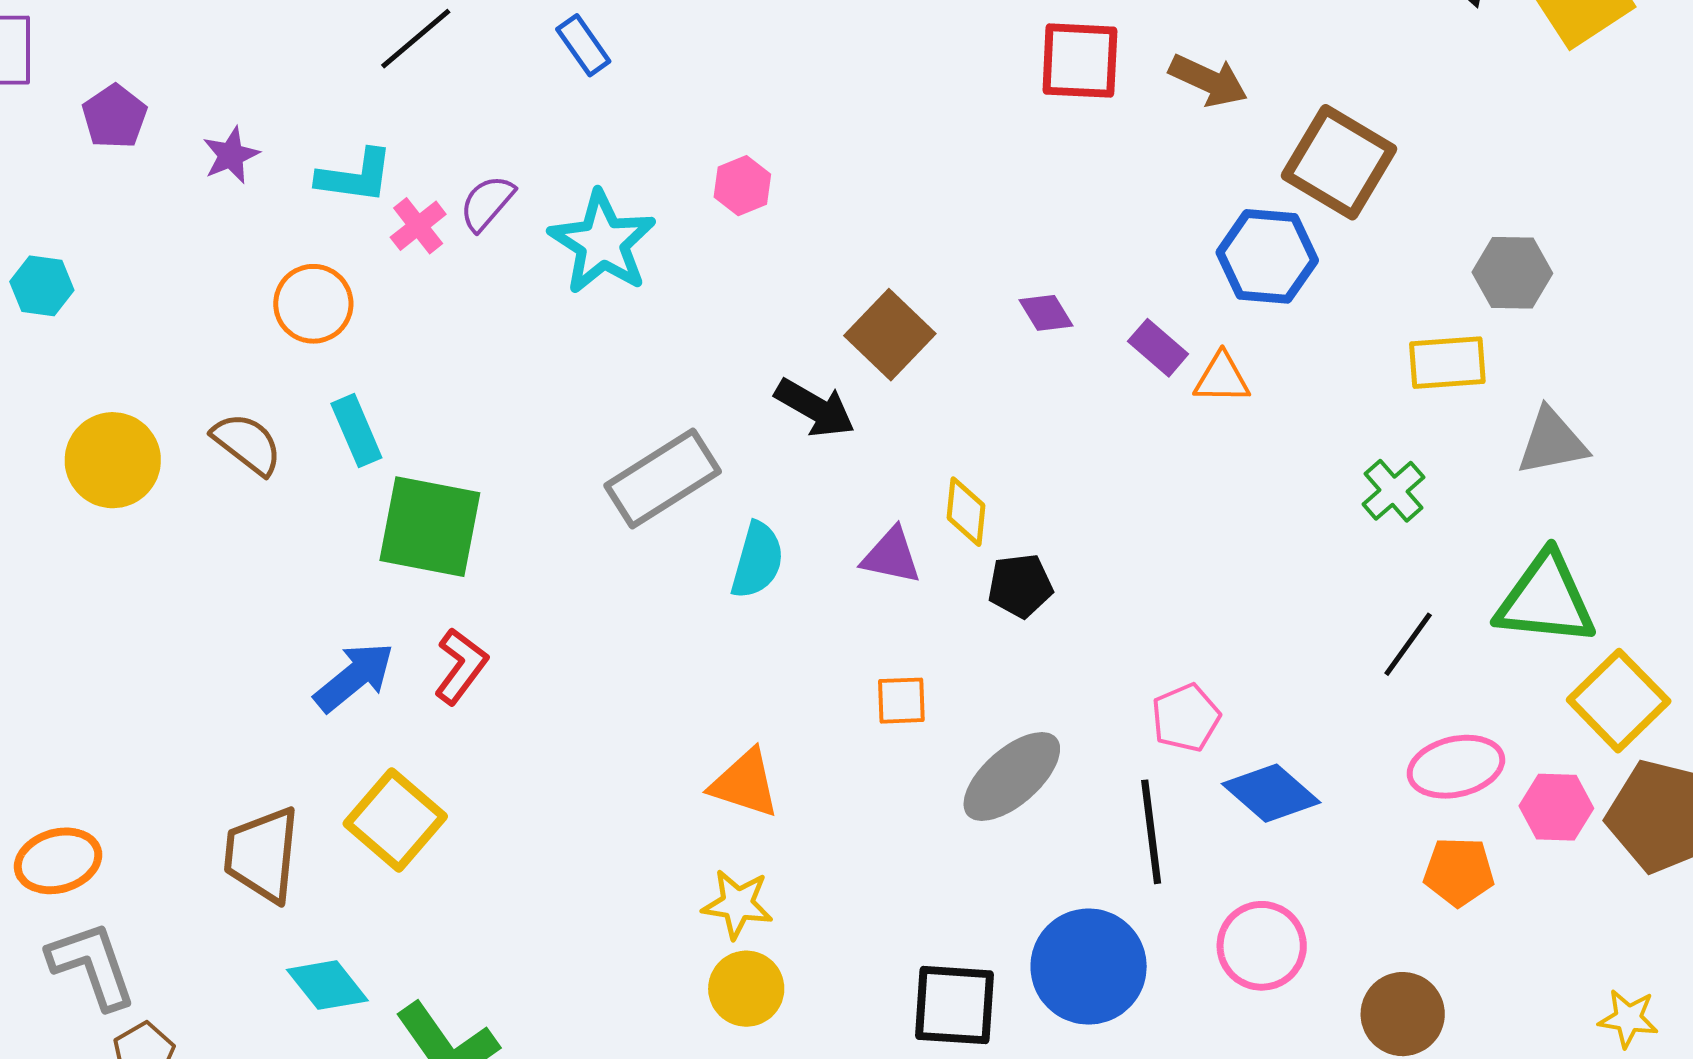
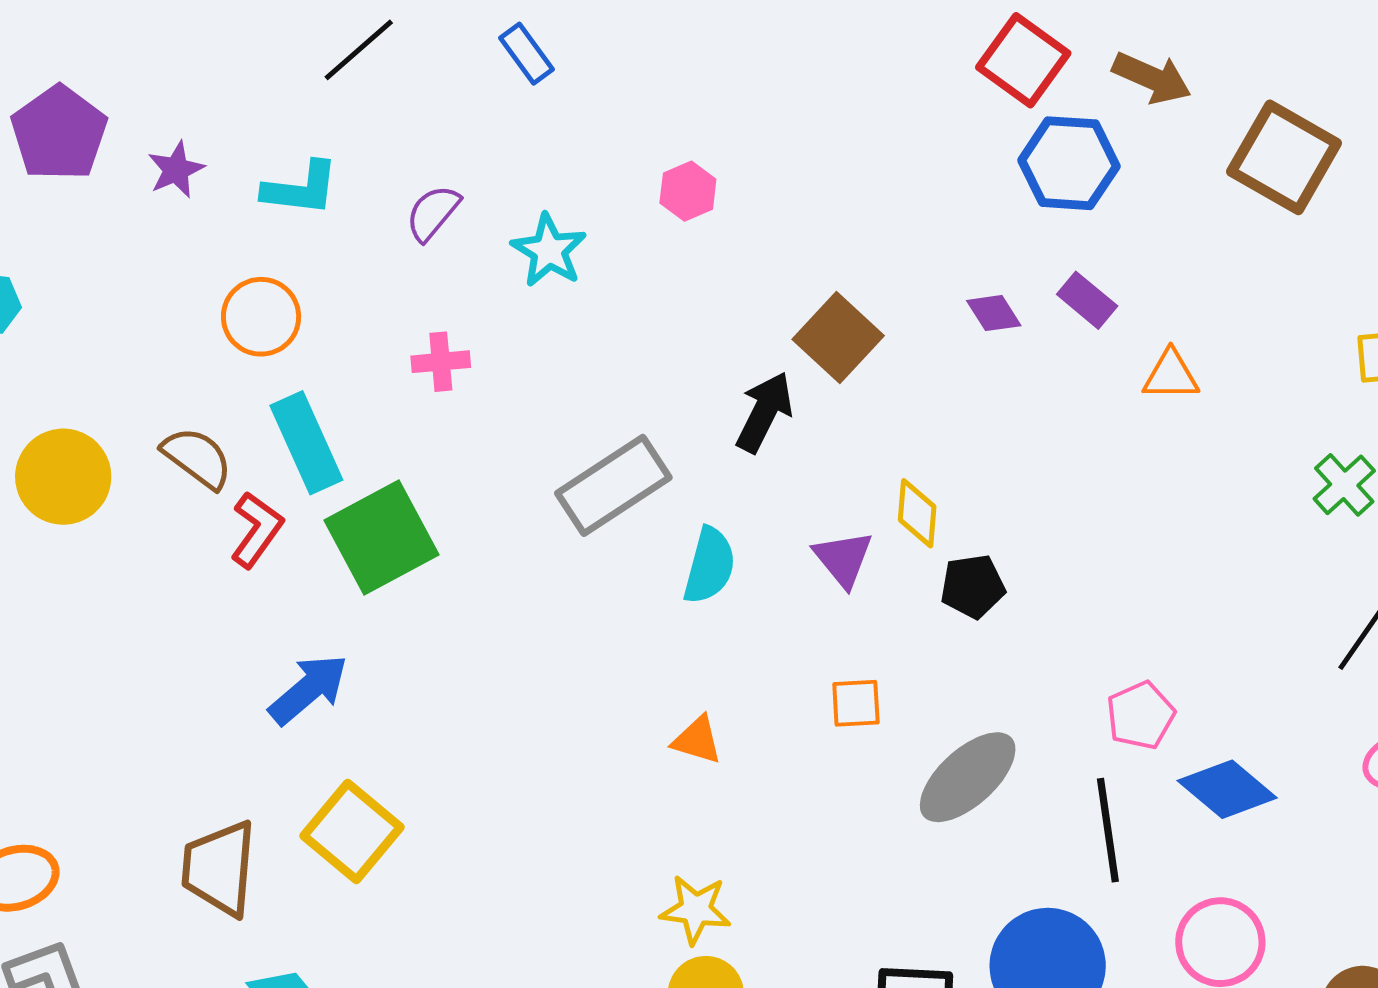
red square: (1080, 61) -> (1023, 60), turned 34
purple pentagon: (115, 117) -> (59, 133), size x1.5
pink cross: (418, 226) -> (441, 362), moved, turned 34
cyan star: (602, 243) -> (549, 250), size x0.7
blue hexagon: (1267, 256) -> (1069, 163), moved
purple rectangle: (1158, 348) -> (1087, 300), moved
black arrow: (815, 408) -> (764, 412), turned -92
cyan rectangle: (356, 431) -> (306, 443), size x1.4
green square: (430, 527) -> (382, 538), turned -38
purple triangle: (891, 556) -> (843, 559), turned 40
red L-shape: (461, 666) -> (257, 530), moved
orange triangle: (745, 783) -> (697, 740), moved, size x0.7

